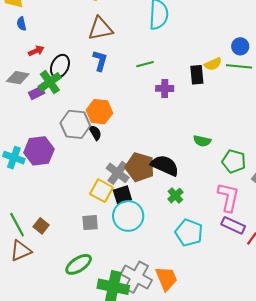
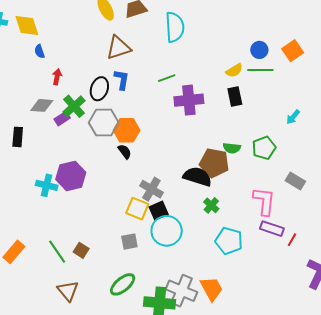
red arrow: (36, 51) -> (57, 77), turned -49
black ellipse: (60, 66) -> (99, 89), moved
black rectangle: (197, 75) -> (235, 97), moved
purple cross: (165, 88) -> (189, 100), size x1.6
gray hexagon: (75, 124) -> (104, 122), moved
green pentagon: (234, 161) -> (264, 148), moved, turned -30
brown pentagon: (140, 167) -> (214, 163), moved
brown triangle: (21, 251) -> (68, 291), moved, turned -40

